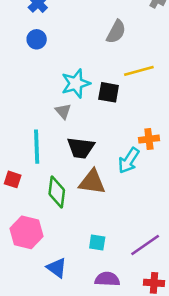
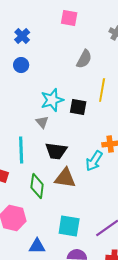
yellow line: (139, 71) -> (102, 90), turned -65
cyan square: (97, 243) -> (69, 226), size x1.6
blue triangle: (57, 268) -> (37, 246), turned -36

